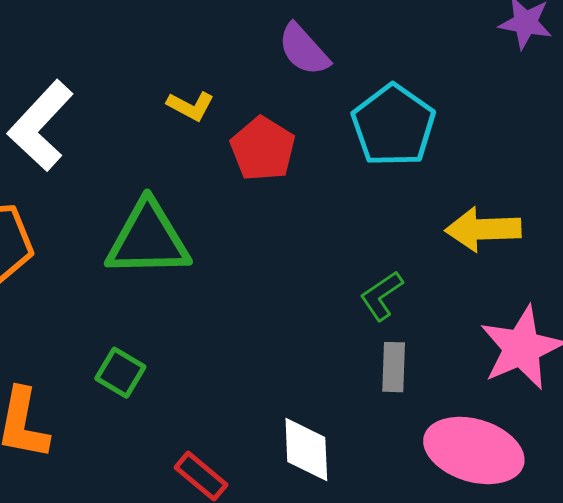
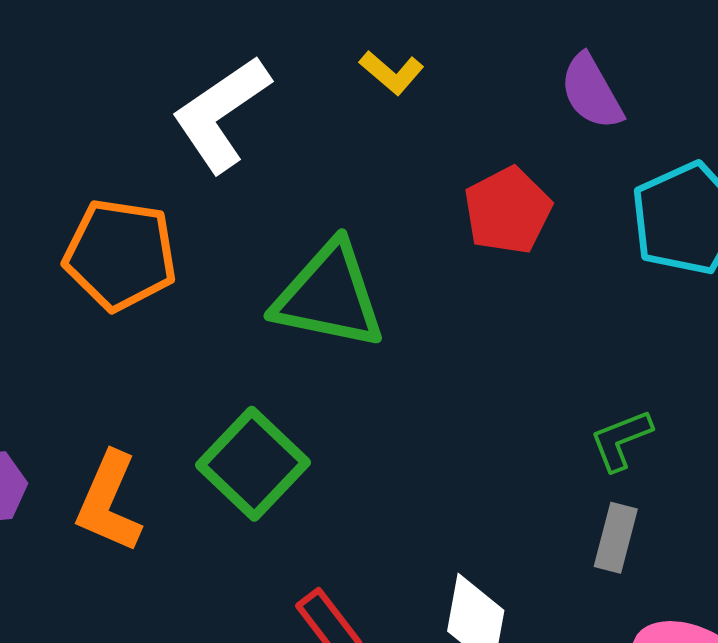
yellow L-shape: (190, 106) -> (392, 73), moved
green square: (120, 373) -> (253, 464), size x1.6

